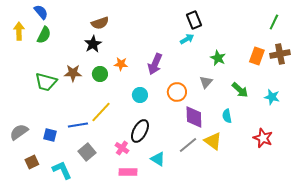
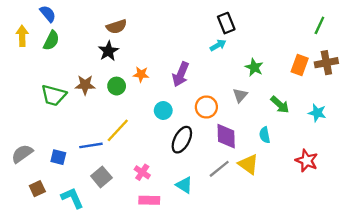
black ellipse: (140, 131) -> (182, 140), moved

